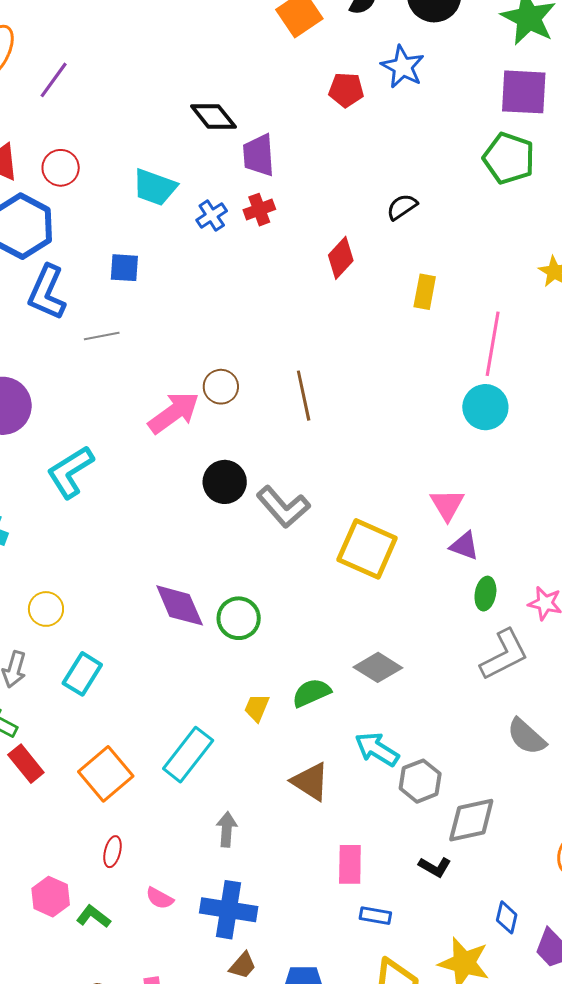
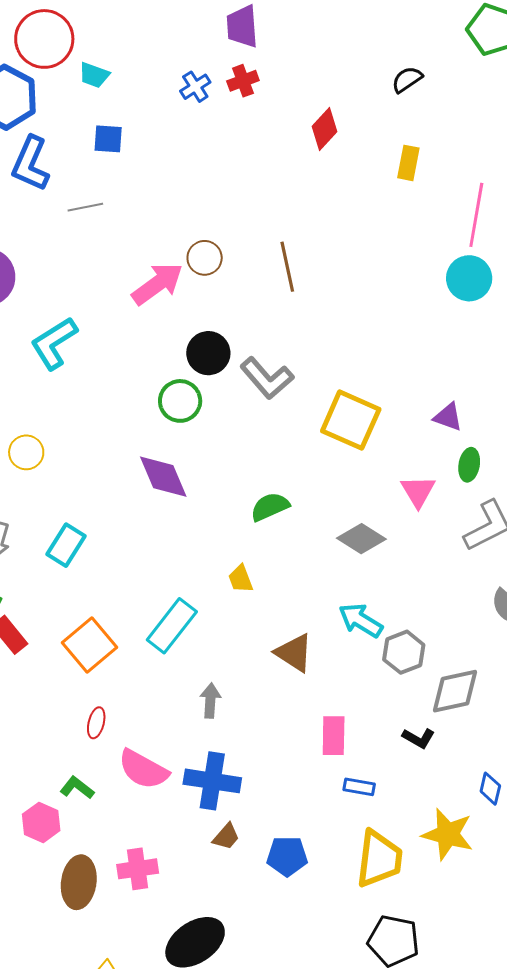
red circle: (61, 168) -> (44, 39), size x1.6
cyan trapezoid: (155, 187) -> (94, 75), moved, size x0.7
black semicircle: (402, 207) -> (407, 79), moved
pink triangle: (447, 505) -> (418, 491), moved
yellow circle: (46, 609) -> (26, 452), moved
green circle: (239, 618) -> (180, 401), moved
green semicircle: (311, 693) -> (270, 507), moved
yellow trapezoid: (257, 708) -> (241, 579), turned -44
pink hexagon: (51, 897) -> (41, 822), moved
pink semicircle: (160, 898) -> (143, 769), size x1.8

